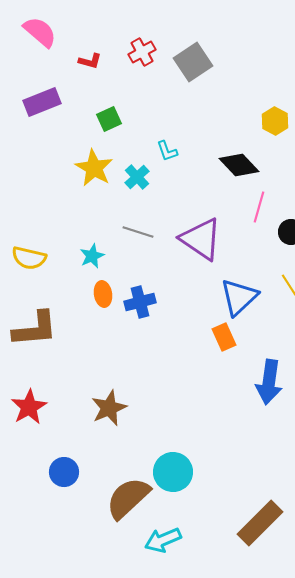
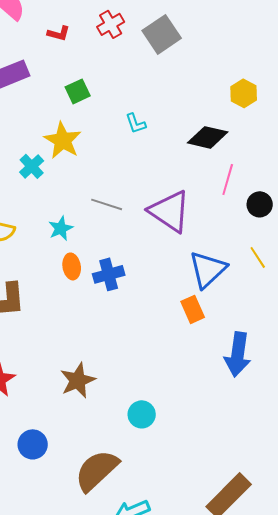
black diamond: (239, 165) -> (208, 137), turned -33
cyan cross: (137, 177) -> (32, 166), moved
cyan circle: (173, 472) -> (142, 414), moved, size x0.7

